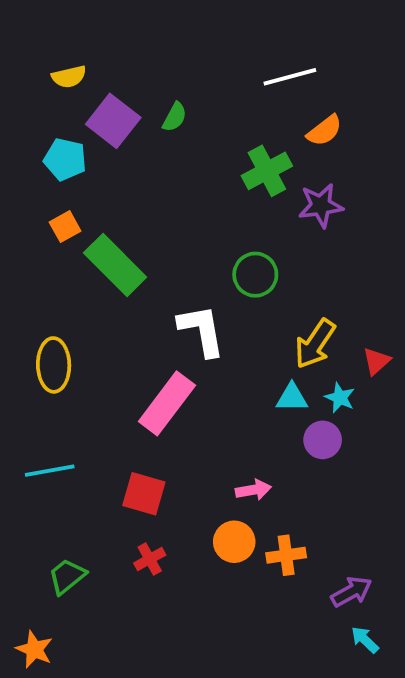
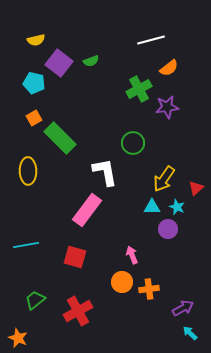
green semicircle: (175, 117) -> (91, 61), turned 42
yellow ellipse: (54, 365) -> (28, 171), moved
pink arrow: (253, 490) -> (132, 255), turned -102
red cross: (150, 559) -> (78, 311), moved, size x1.8

